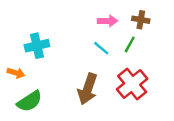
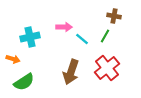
pink arrow: (107, 21) -> (64, 27), moved

